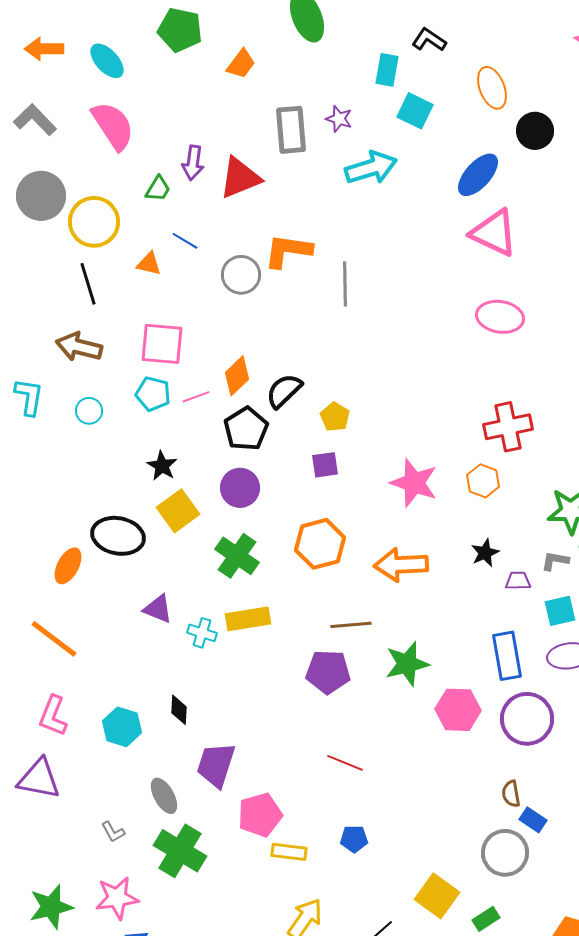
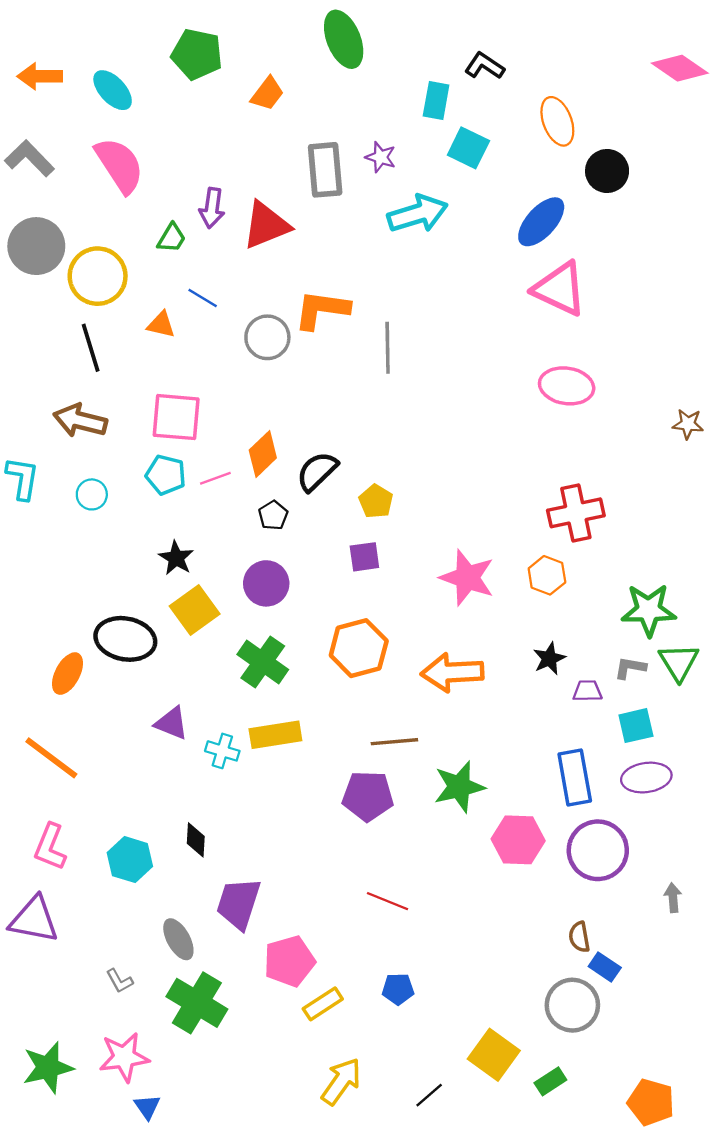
black pentagon: (246, 429) -> (273, 515), size x0.6
yellow rectangle: (289, 852) -> (323, 1004), turned -40

